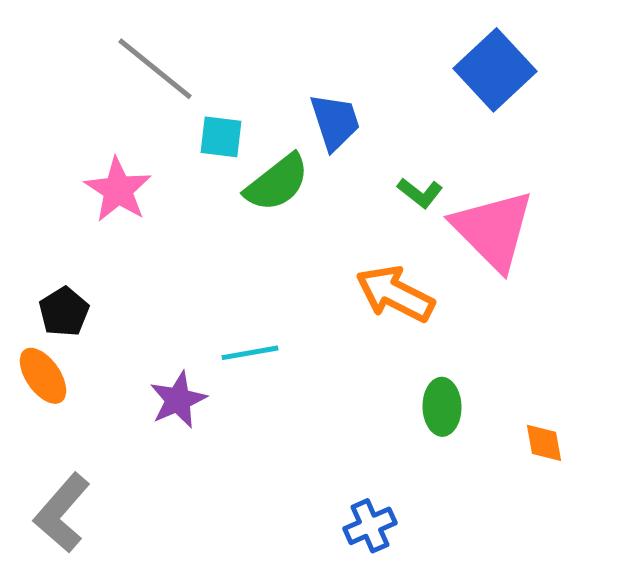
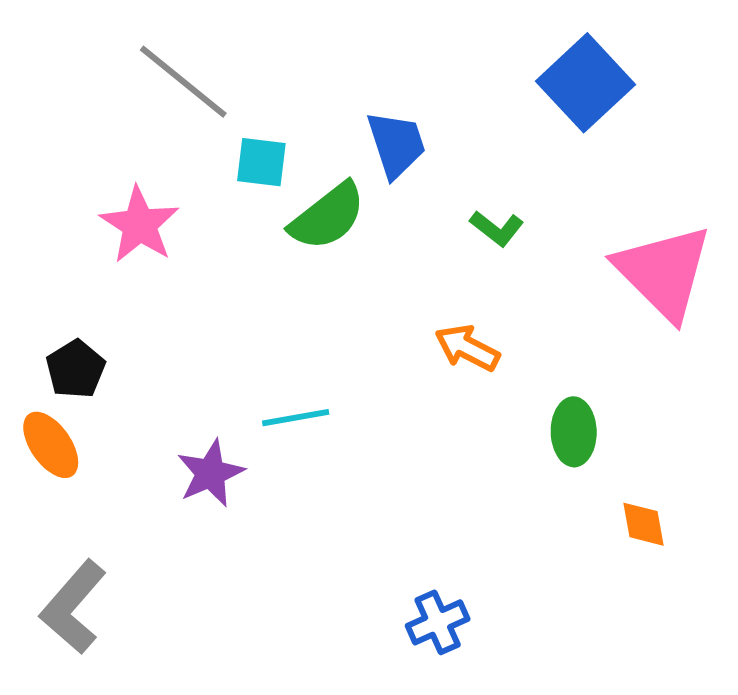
pink triangle: (493, 230) -> (664, 272), moved
orange arrow: (395, 294) -> (467, 348), size x0.7
green ellipse: (442, 407) -> (574, 432), moved

